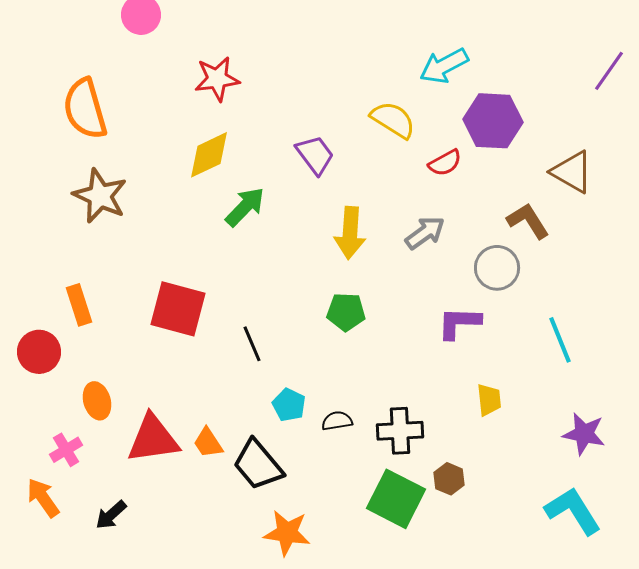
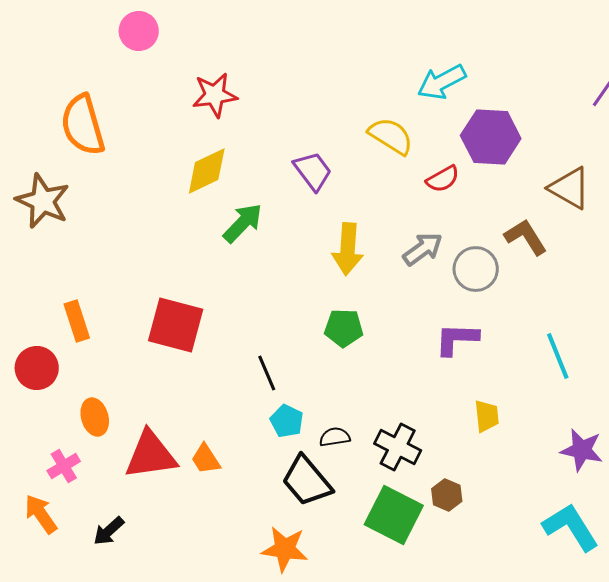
brown star: (100, 196) -> (43, 201), moved
gray circle: (497, 268) -> (476, 269), moved
black line: (252, 344) -> (267, 373), moved
black cross: (400, 431) -> (398, 447), turned 30
black trapezoid: (258, 465) -> (307, 481), moved

